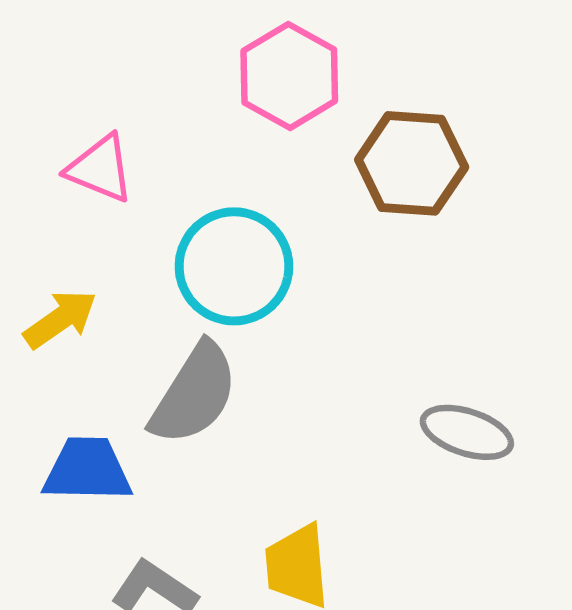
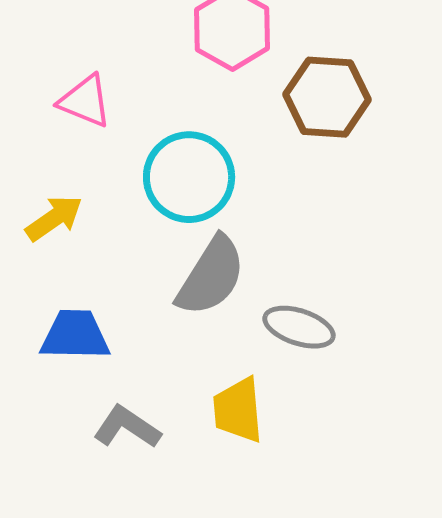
gray semicircle: (194, 394) -> (211, 276), moved
gray ellipse: (467, 432) -> (299, 327), moved

